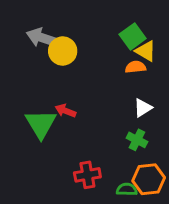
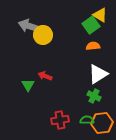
yellow triangle: (146, 51) -> (100, 15), moved
white triangle: (143, 108) -> (98, 74), size x1.5
green triangle: (41, 124) -> (28, 85), size x0.6
green semicircle: (127, 189) -> (87, 120), moved

